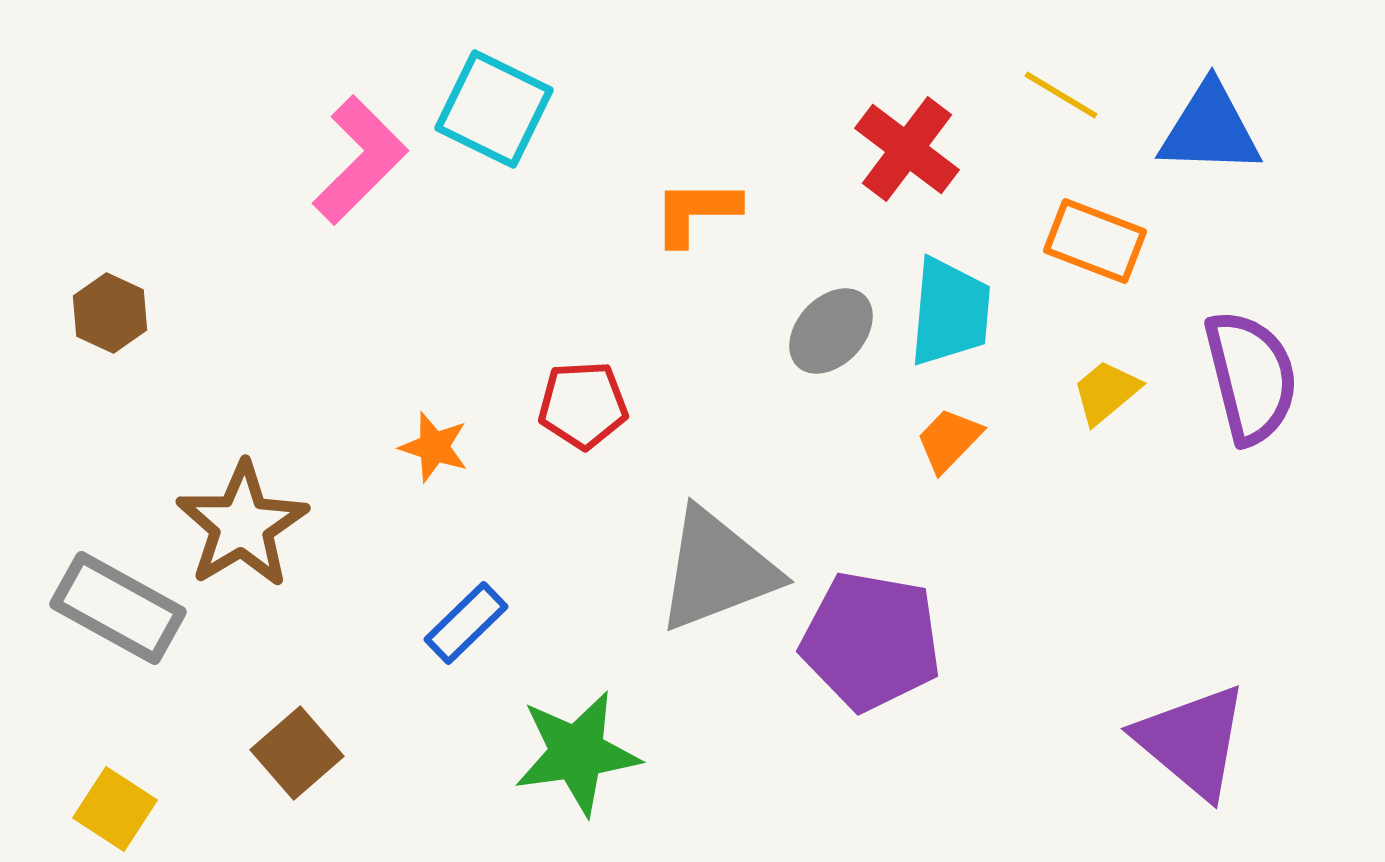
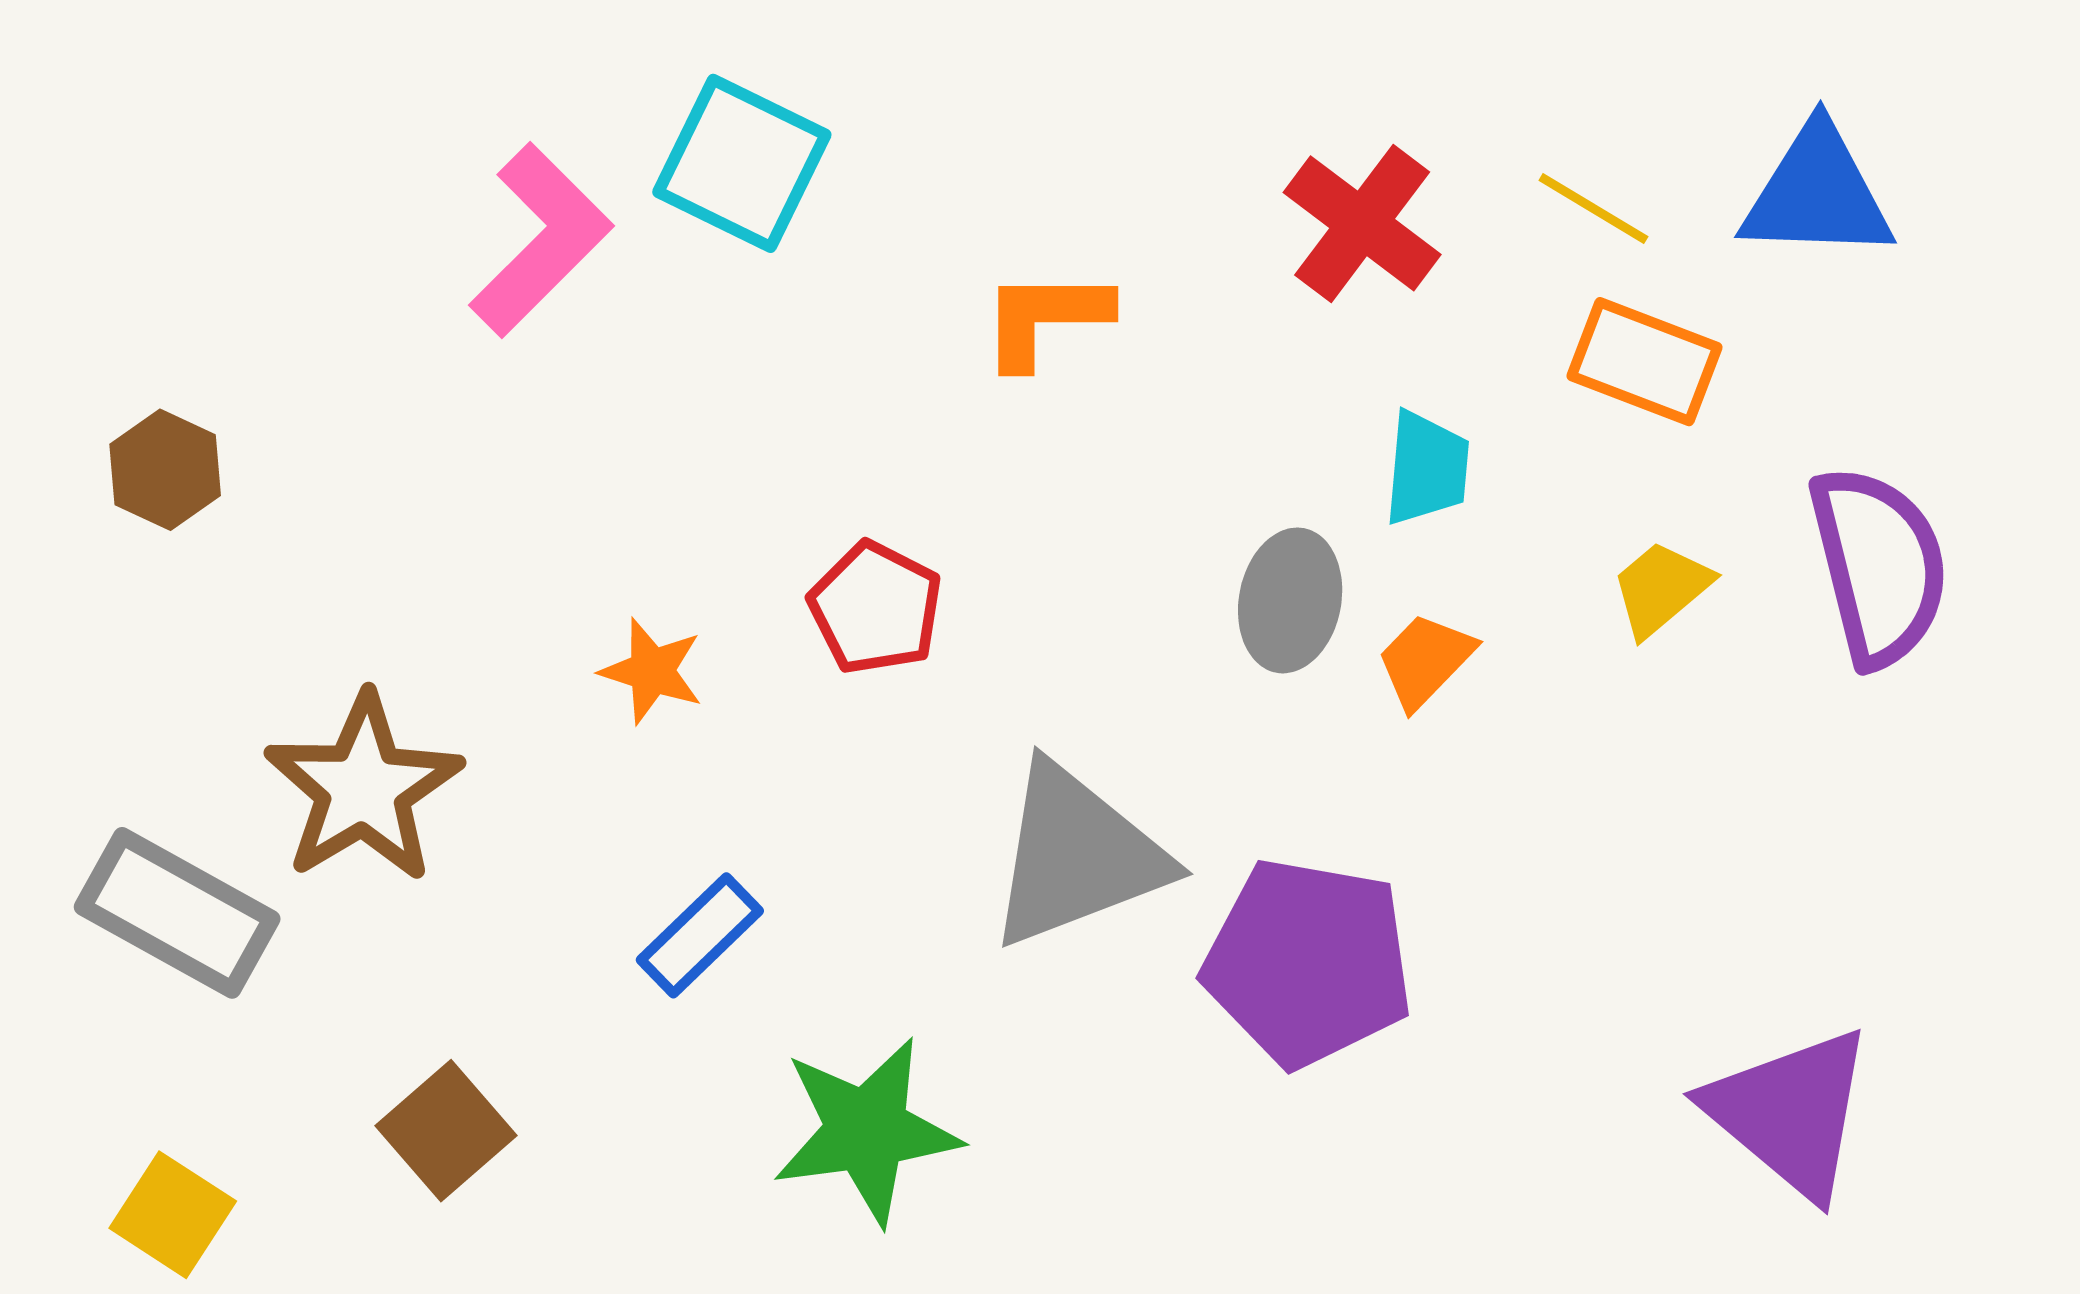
yellow line: (1061, 95) -> (1593, 208), moved
cyan trapezoid: (950, 312) -> (1427, 468), size x0.7
gray ellipse: (831, 331) -> (1290, 600), moved, turned -32
red pentagon: (583, 405) -> (876, 608), turned 30

